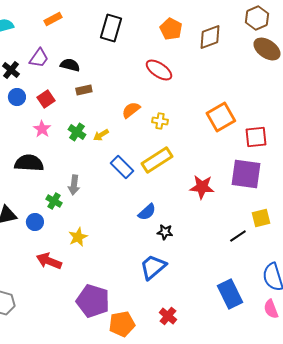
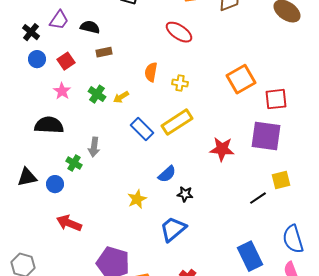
orange semicircle: (131, 110) -> (151, 72), turned -42
yellow star: (78, 237) -> (137, 199), moved

